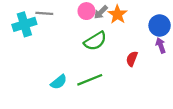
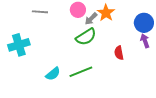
gray arrow: (101, 12) -> (91, 19), moved
cyan cross: (24, 24) -> (19, 45), moved
red semicircle: (132, 59) -> (119, 53), turned -32

